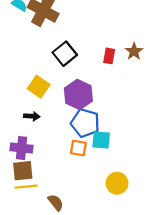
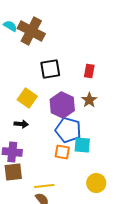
brown star: (134, 51) -> (89, 100), moved
black square: (65, 54) -> (50, 69), turned 30
yellow line: (26, 187) -> (44, 186), moved

